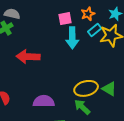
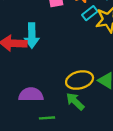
cyan arrow: (72, 38) -> (32, 36), moved

